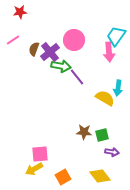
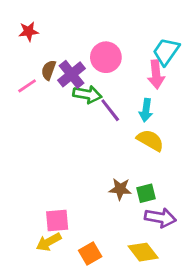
red star: (20, 12) -> (29, 31), moved
pink line: (13, 40) -> (27, 86), moved
cyan arrow: (118, 88) -> (146, 110), moved
purple arrow: (112, 152) -> (160, 218), size x1.5

